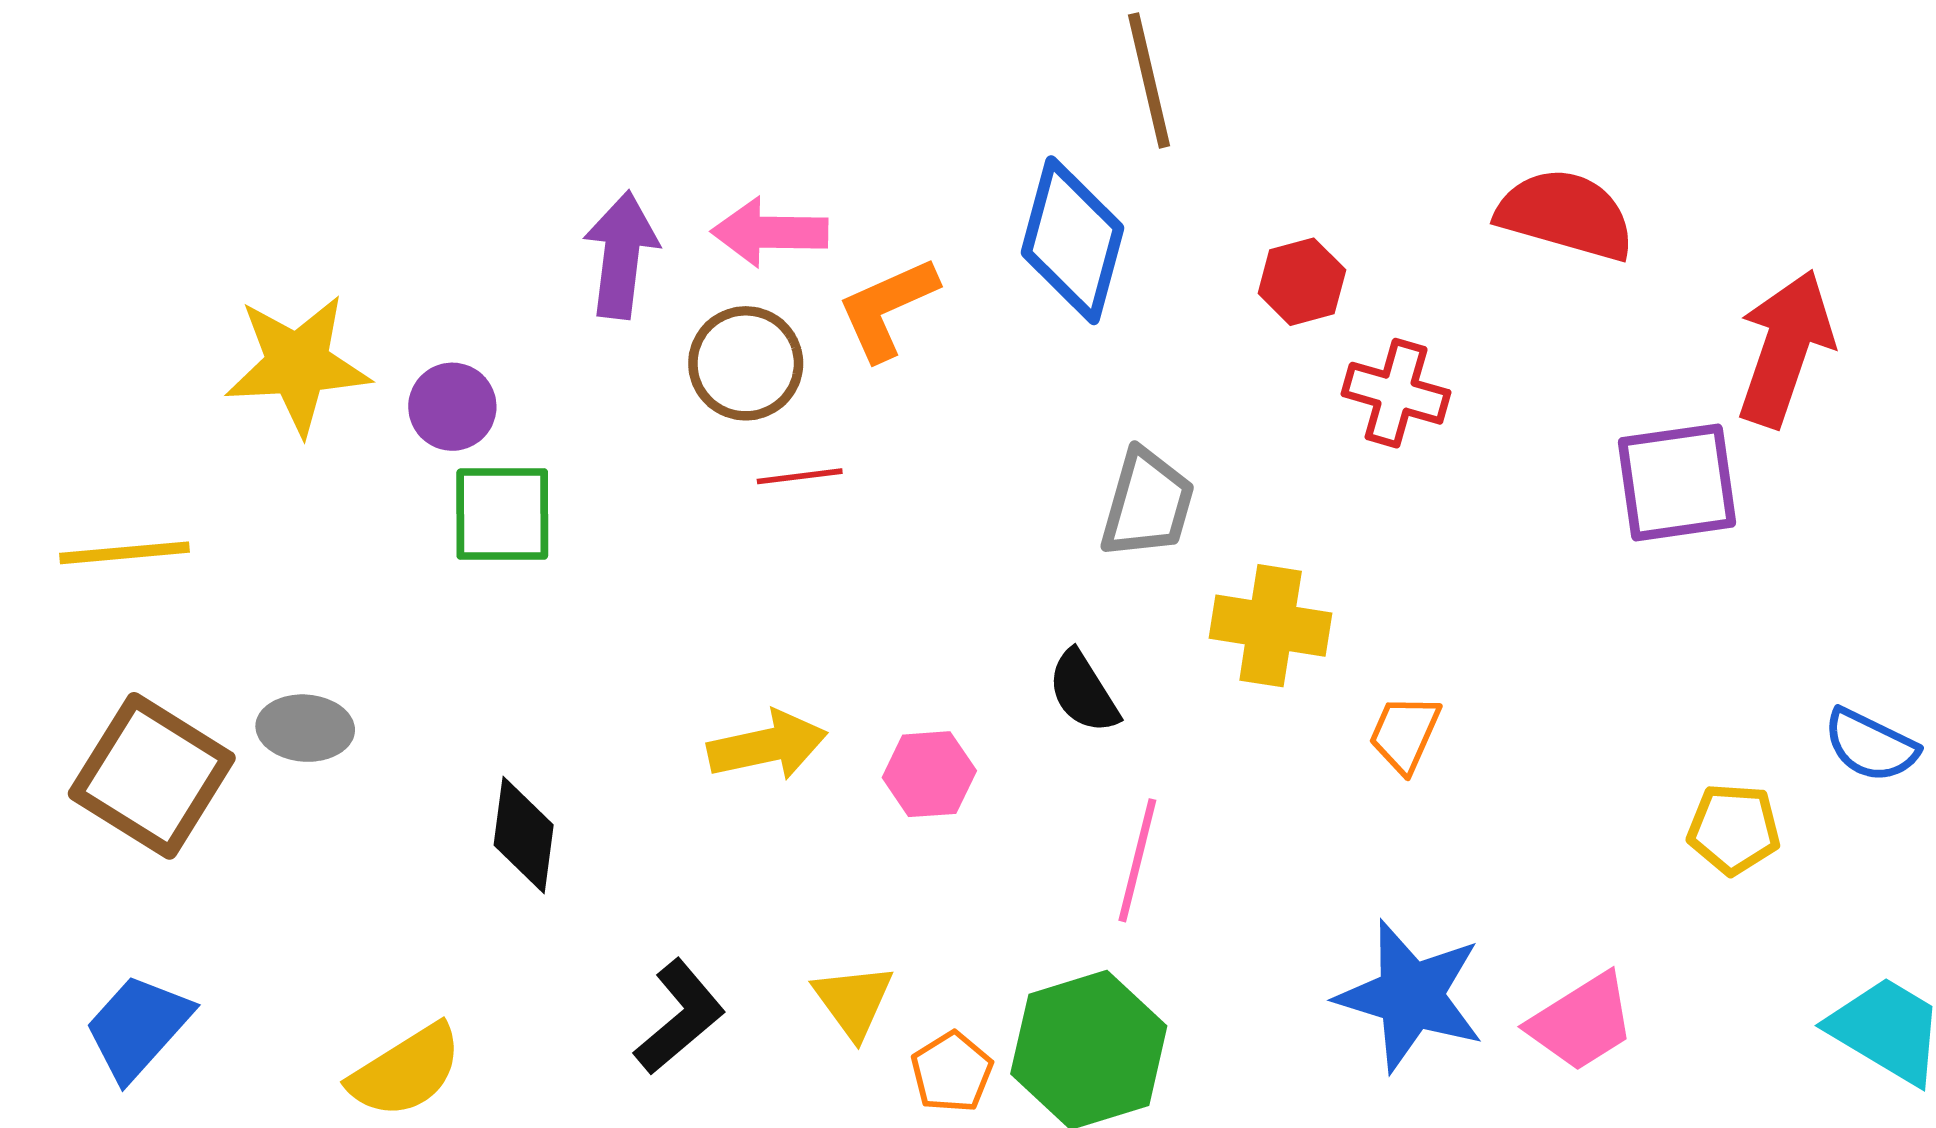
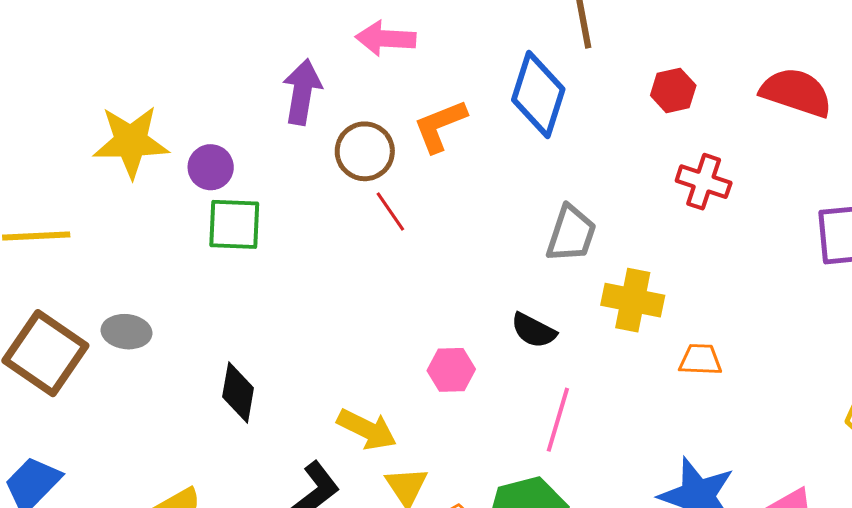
pink arrow: (770, 232) -> (386, 38), moved
red hexagon: (1302, 282) -> (673, 90), moved
red line: (800, 476) -> (390, 211), turned 60
black semicircle: (1083, 692) -> (534, 330), turned -33
orange trapezoid: (1405, 734) -> (700, 360), turned 66
yellow arrow: (767, 746) -> (367, 429), moved, turned 36

